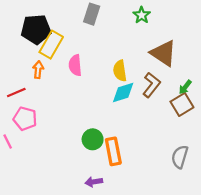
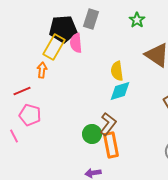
black pentagon: (36, 29) -> (63, 29), moved
pink semicircle: (75, 65) -> (76, 43), moved
brown L-shape: (151, 85) -> (108, 124), moved

